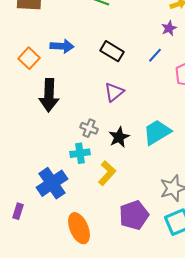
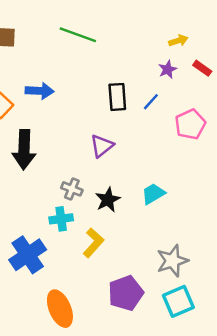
black rectangle: (112, 51) -> (117, 97), moved, turned 55
cyan trapezoid: (157, 132) -> (153, 194), size x0.7

